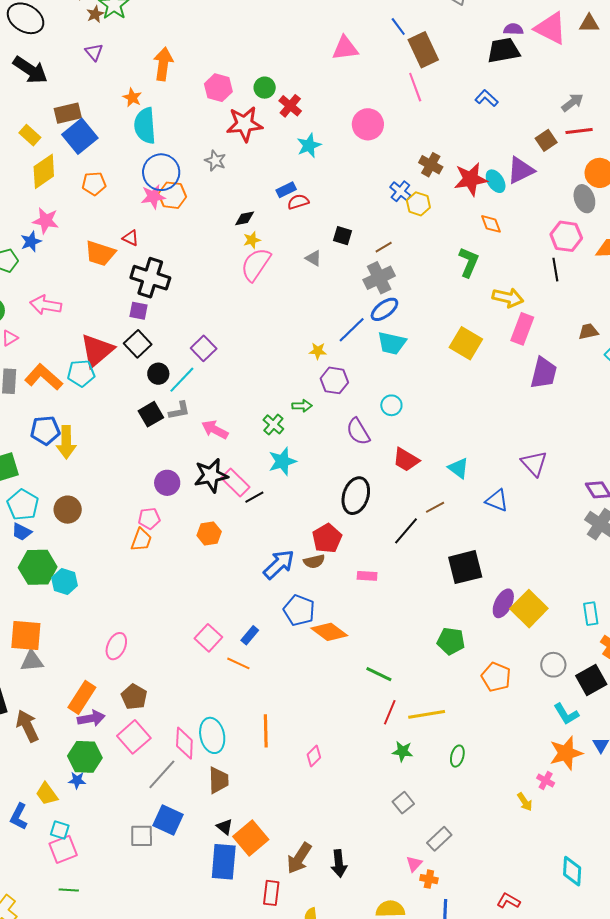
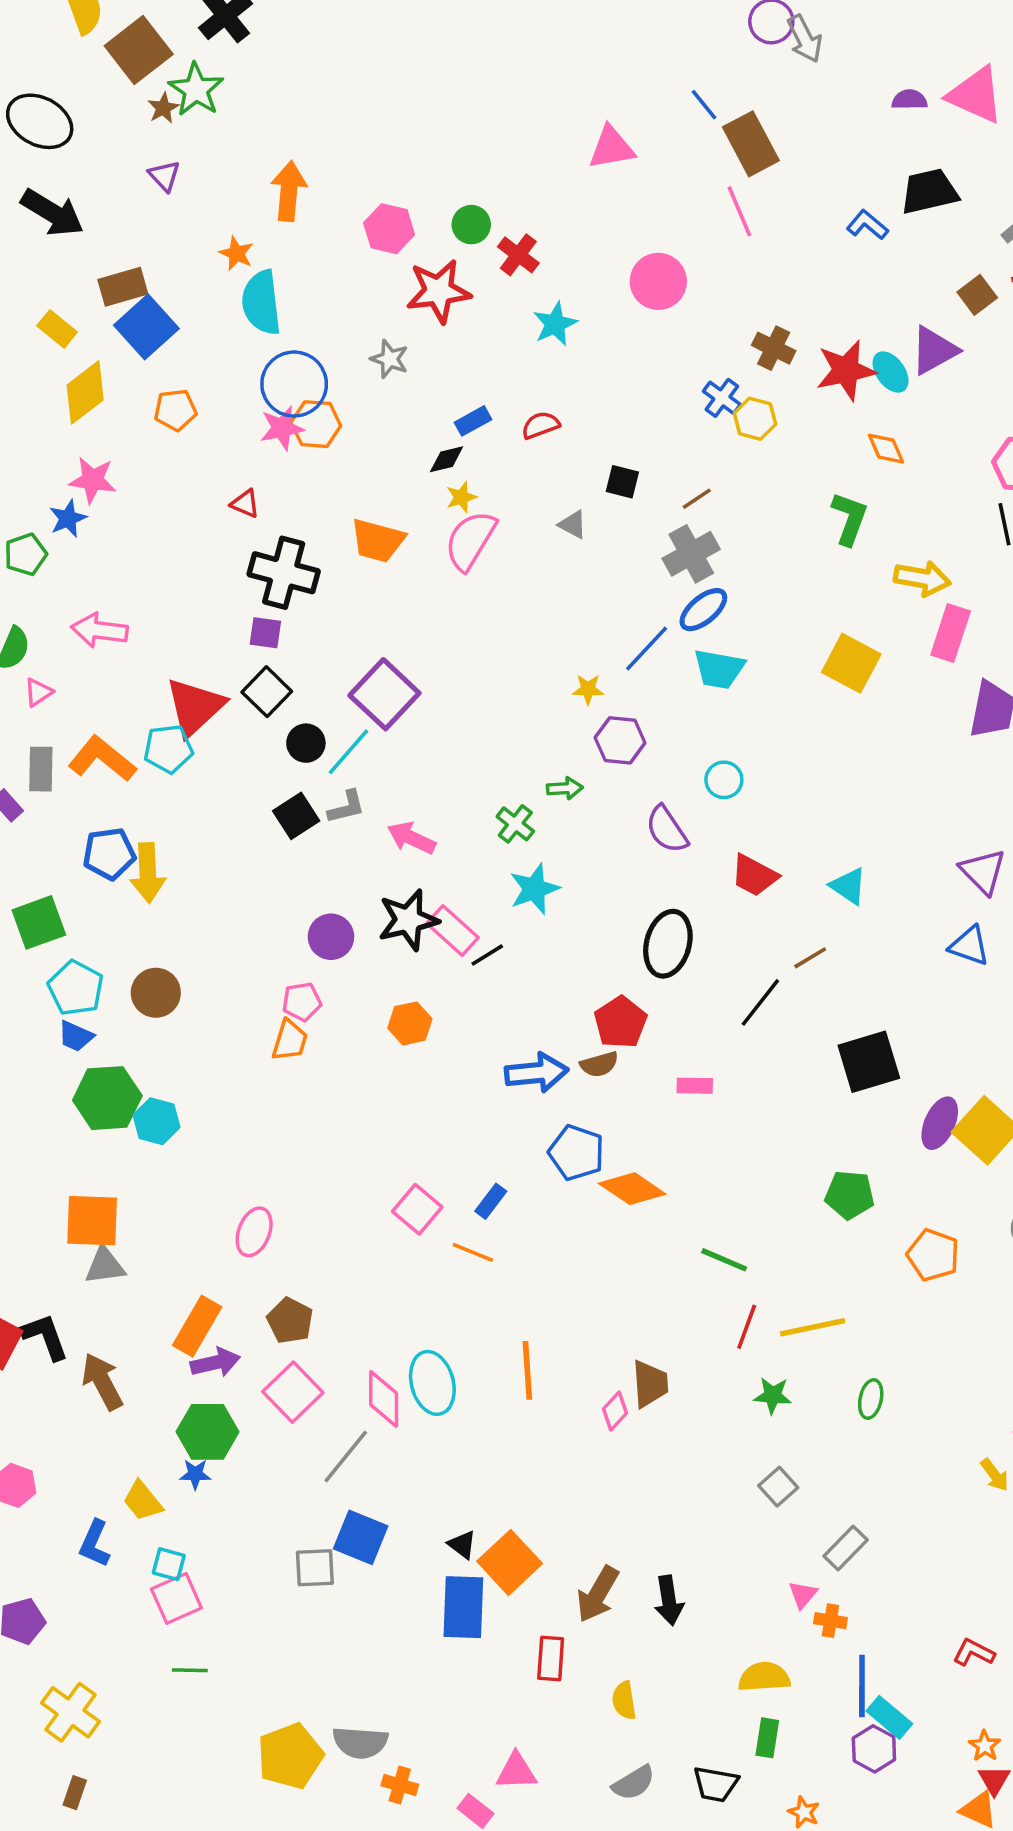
black trapezoid: (504, 50) -> (929, 191), moved
blue rectangle: (286, 190) -> (473, 421), moved
orange trapezoid: (100, 253) -> (378, 541), moved
purple square: (204, 348) -> (384, 694), size x1.5
blue triangle: (497, 500) -> (969, 946), moved
blue arrow: (279, 564) -> (537, 1073), turned 40
brown trapezoid: (218, 780) -> (650, 1384), moved

